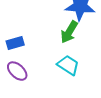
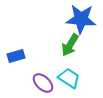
purple ellipse: (17, 71) -> (43, 83), moved

